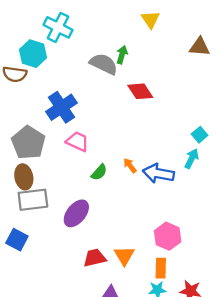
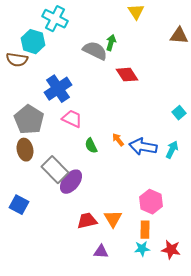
cyan arrow: (192, 159) -> (172, 150), moved
green semicircle: (99, 172) -> (91, 146), turned 112
gray rectangle: (33, 200) -> (55, 170), moved, turned 52

